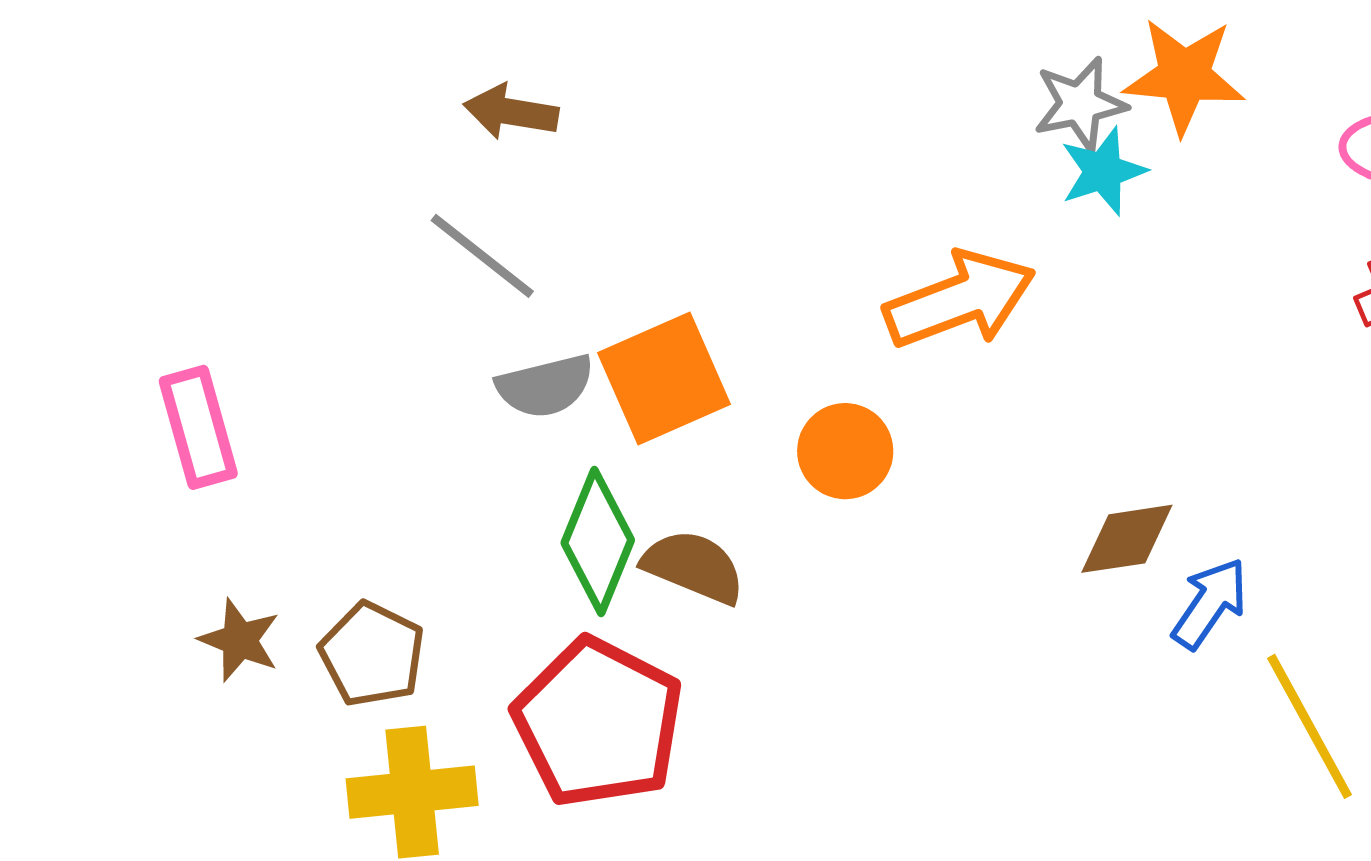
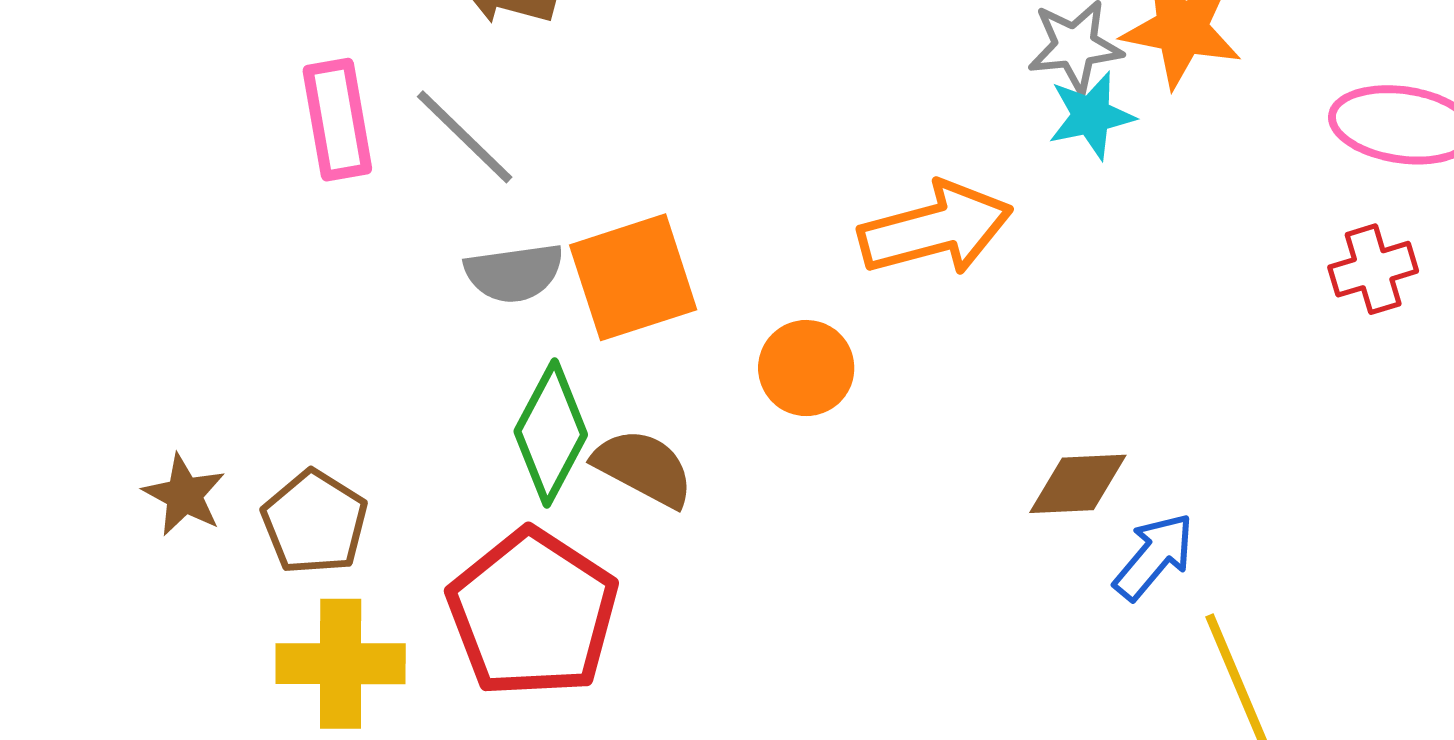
pink rectangle: (198, 427) -> (337, 120), moved

